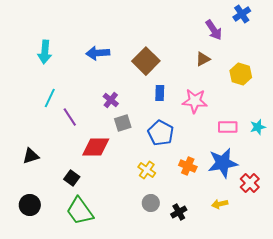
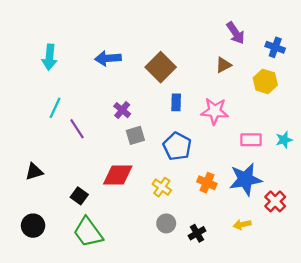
blue cross: (242, 14) -> (275, 47), moved, turned -36
red diamond: (96, 147) -> (118, 175), moved

